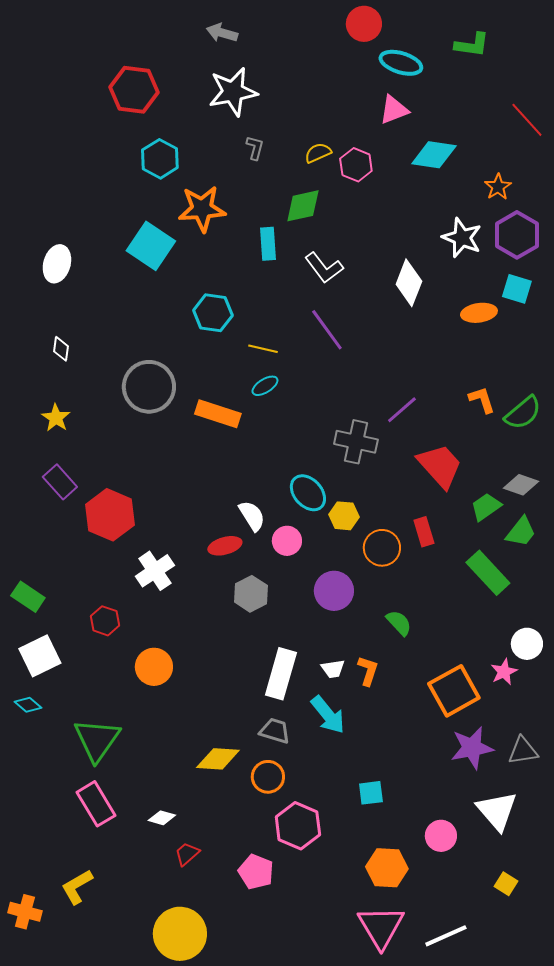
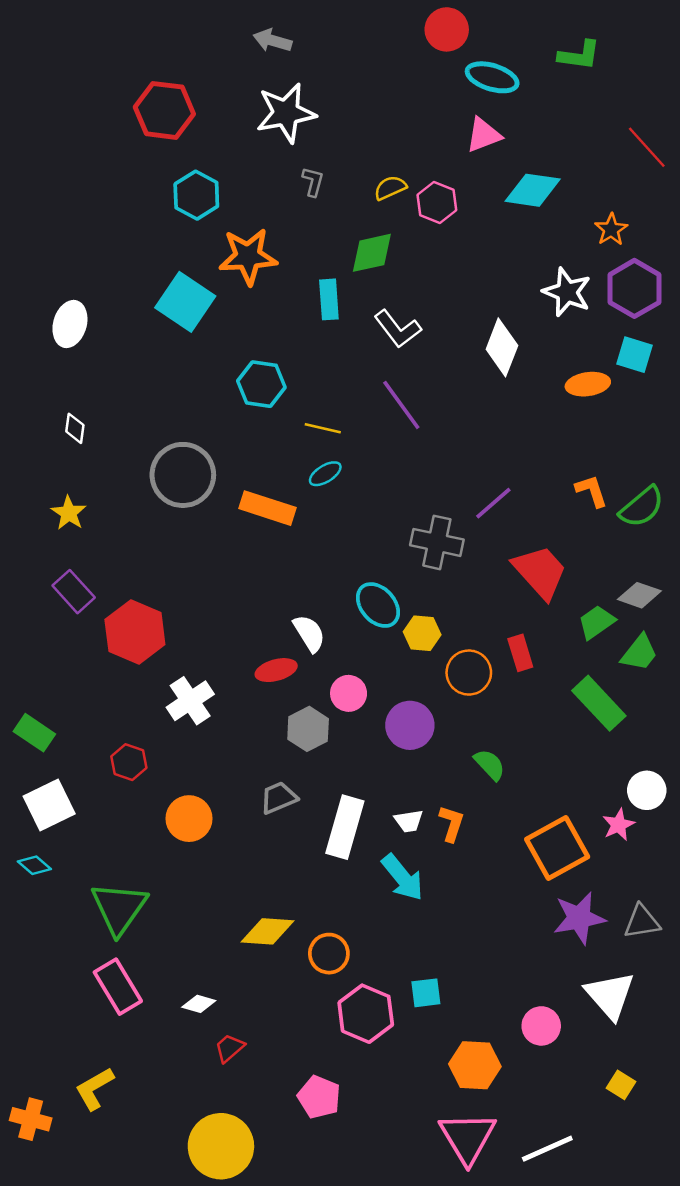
pink circle: (287, 541) -> (349, 693), moved
gray trapezoid: (275, 731) -> (279, 798), moved, turned -40
cyan square: (371, 793) -> (426, 993), moved
pink pentagon: (256, 872) -> (319, 1097), moved

